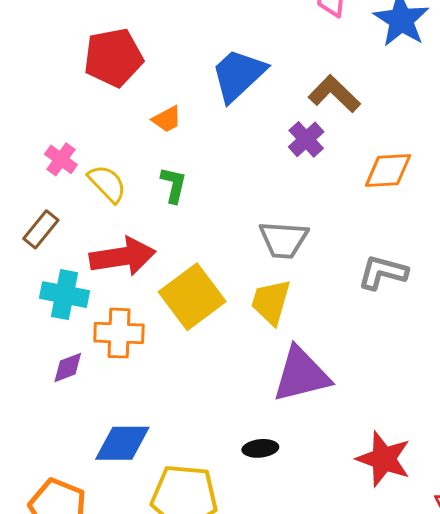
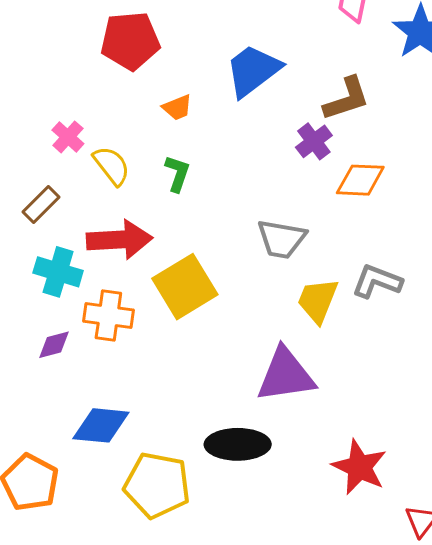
brown L-shape: (334, 94) -> (346, 99), turned 112
orange diamond: (388, 170) -> (360, 180), moved
yellow trapezoid: (271, 302) -> (318, 300), moved
black ellipse: (260, 448) -> (238, 444), size x1.8

